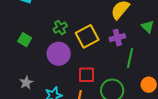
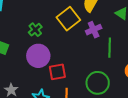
yellow square: (87, 36) -> (68, 19), moved
red square: (86, 75) -> (57, 72), moved

